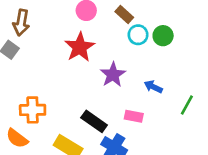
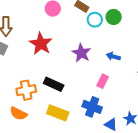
red star: (80, 47) -> (41, 44), moved
pink rectangle: (134, 116) -> (103, 81), turned -64
black rectangle: (94, 121) -> (54, 84), moved

